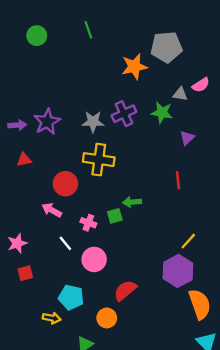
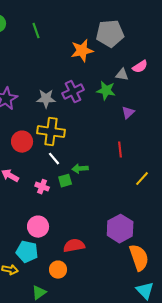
green line: (88, 30) -> (36, 31), moved
red circle: (65, 184) -> (22, 142), moved
yellow line: (188, 241) -> (142, 179), moved
white line: (65, 243) -> (54, 159), moved
pink circle: (94, 259) -> (38, 227), moved
red semicircle: (125, 290) -> (74, 246), turned 30

